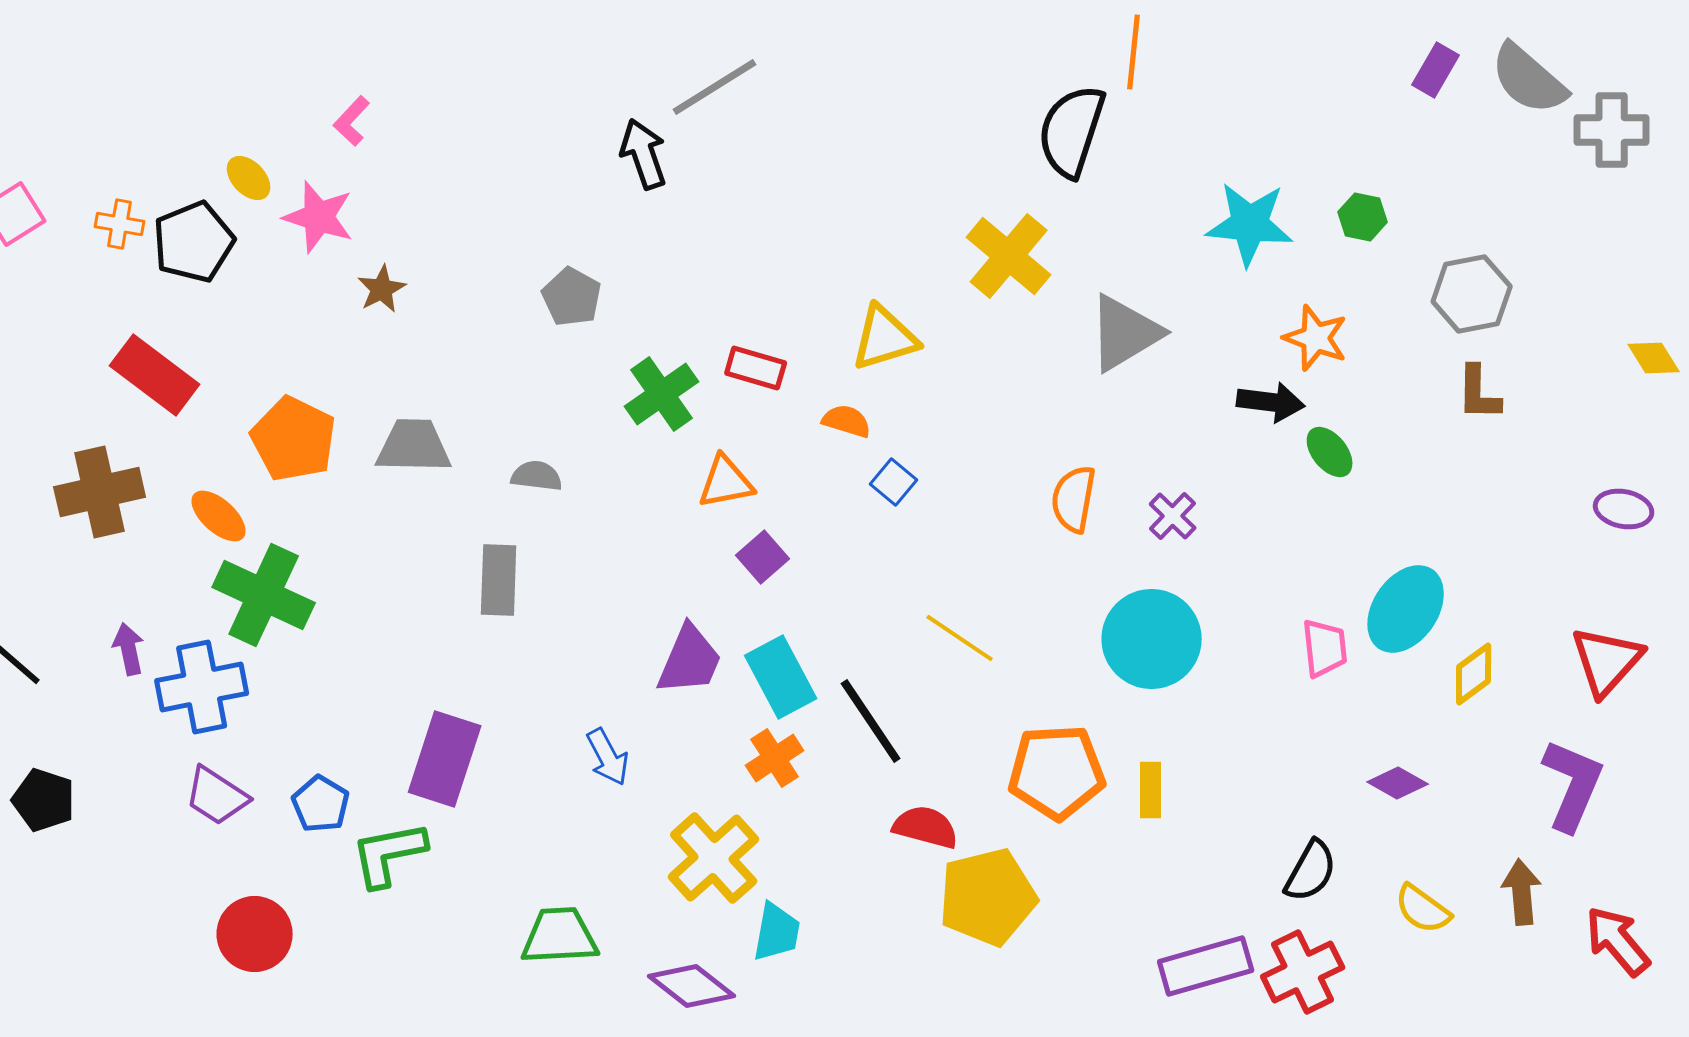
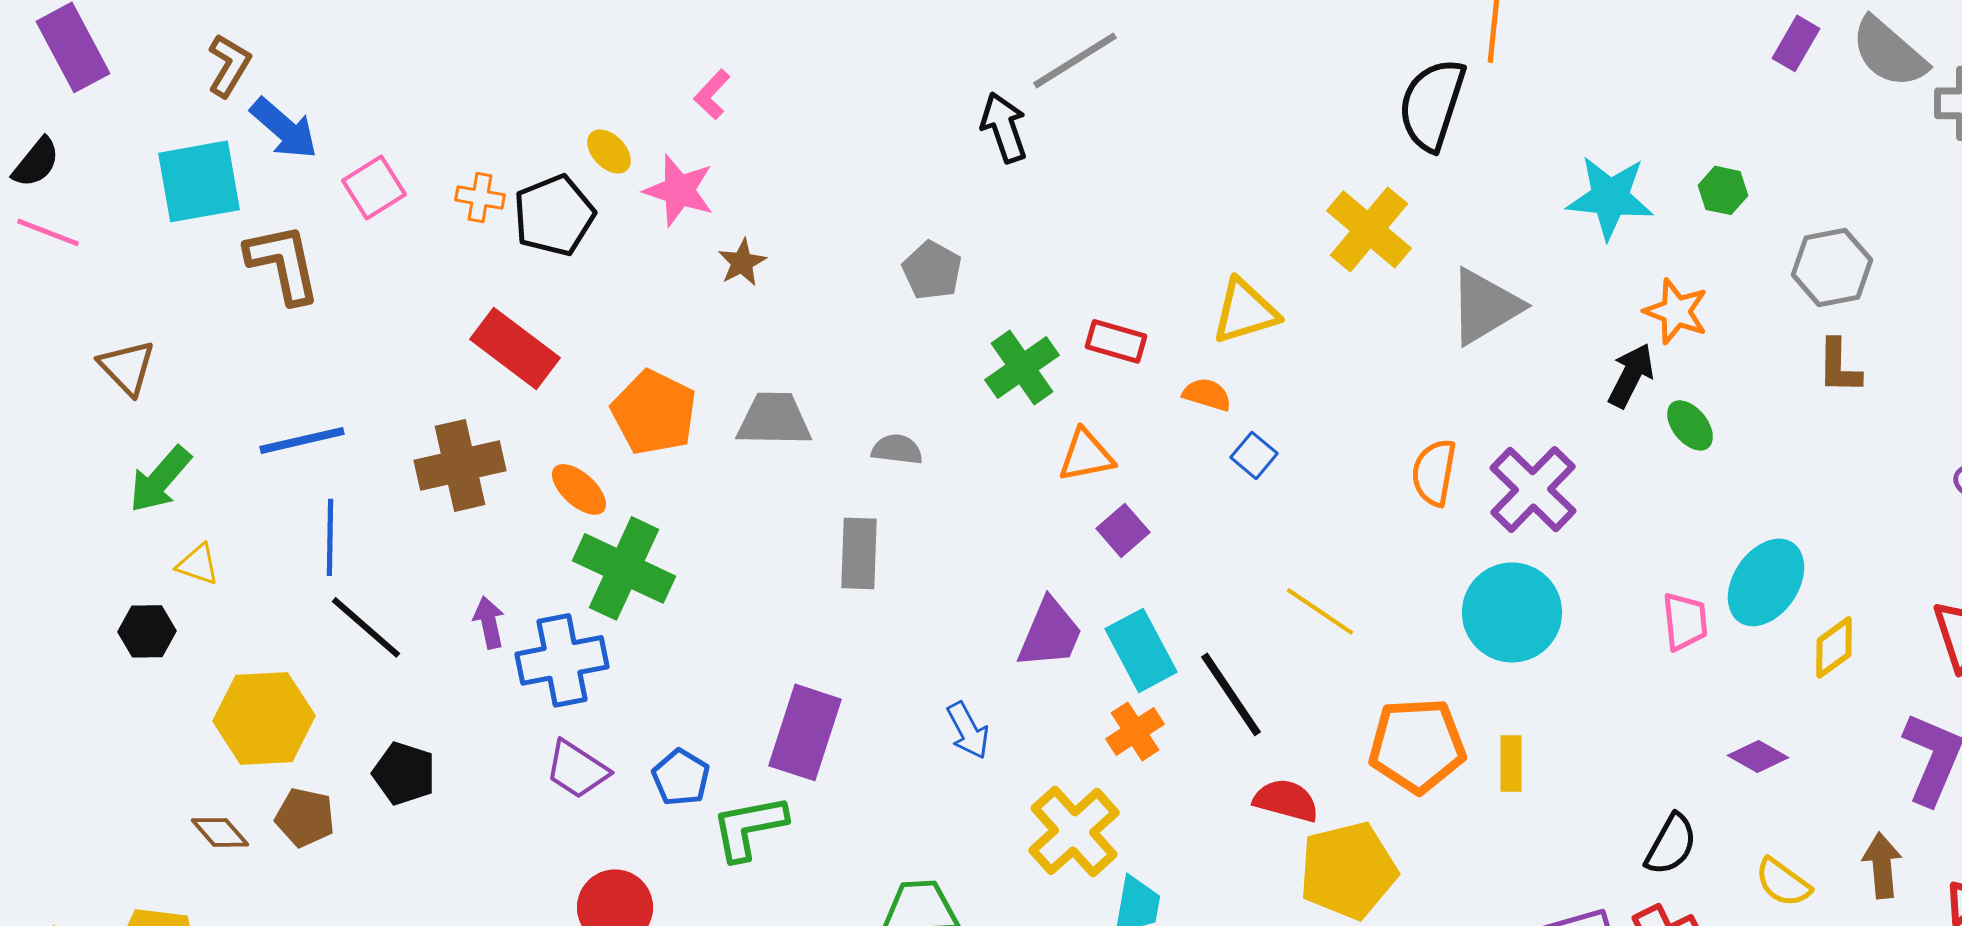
black arrow: (1271, 402) -> (1631, 375), turned -70
purple cross: (1173, 516) -> (1533, 489), size x1.8

